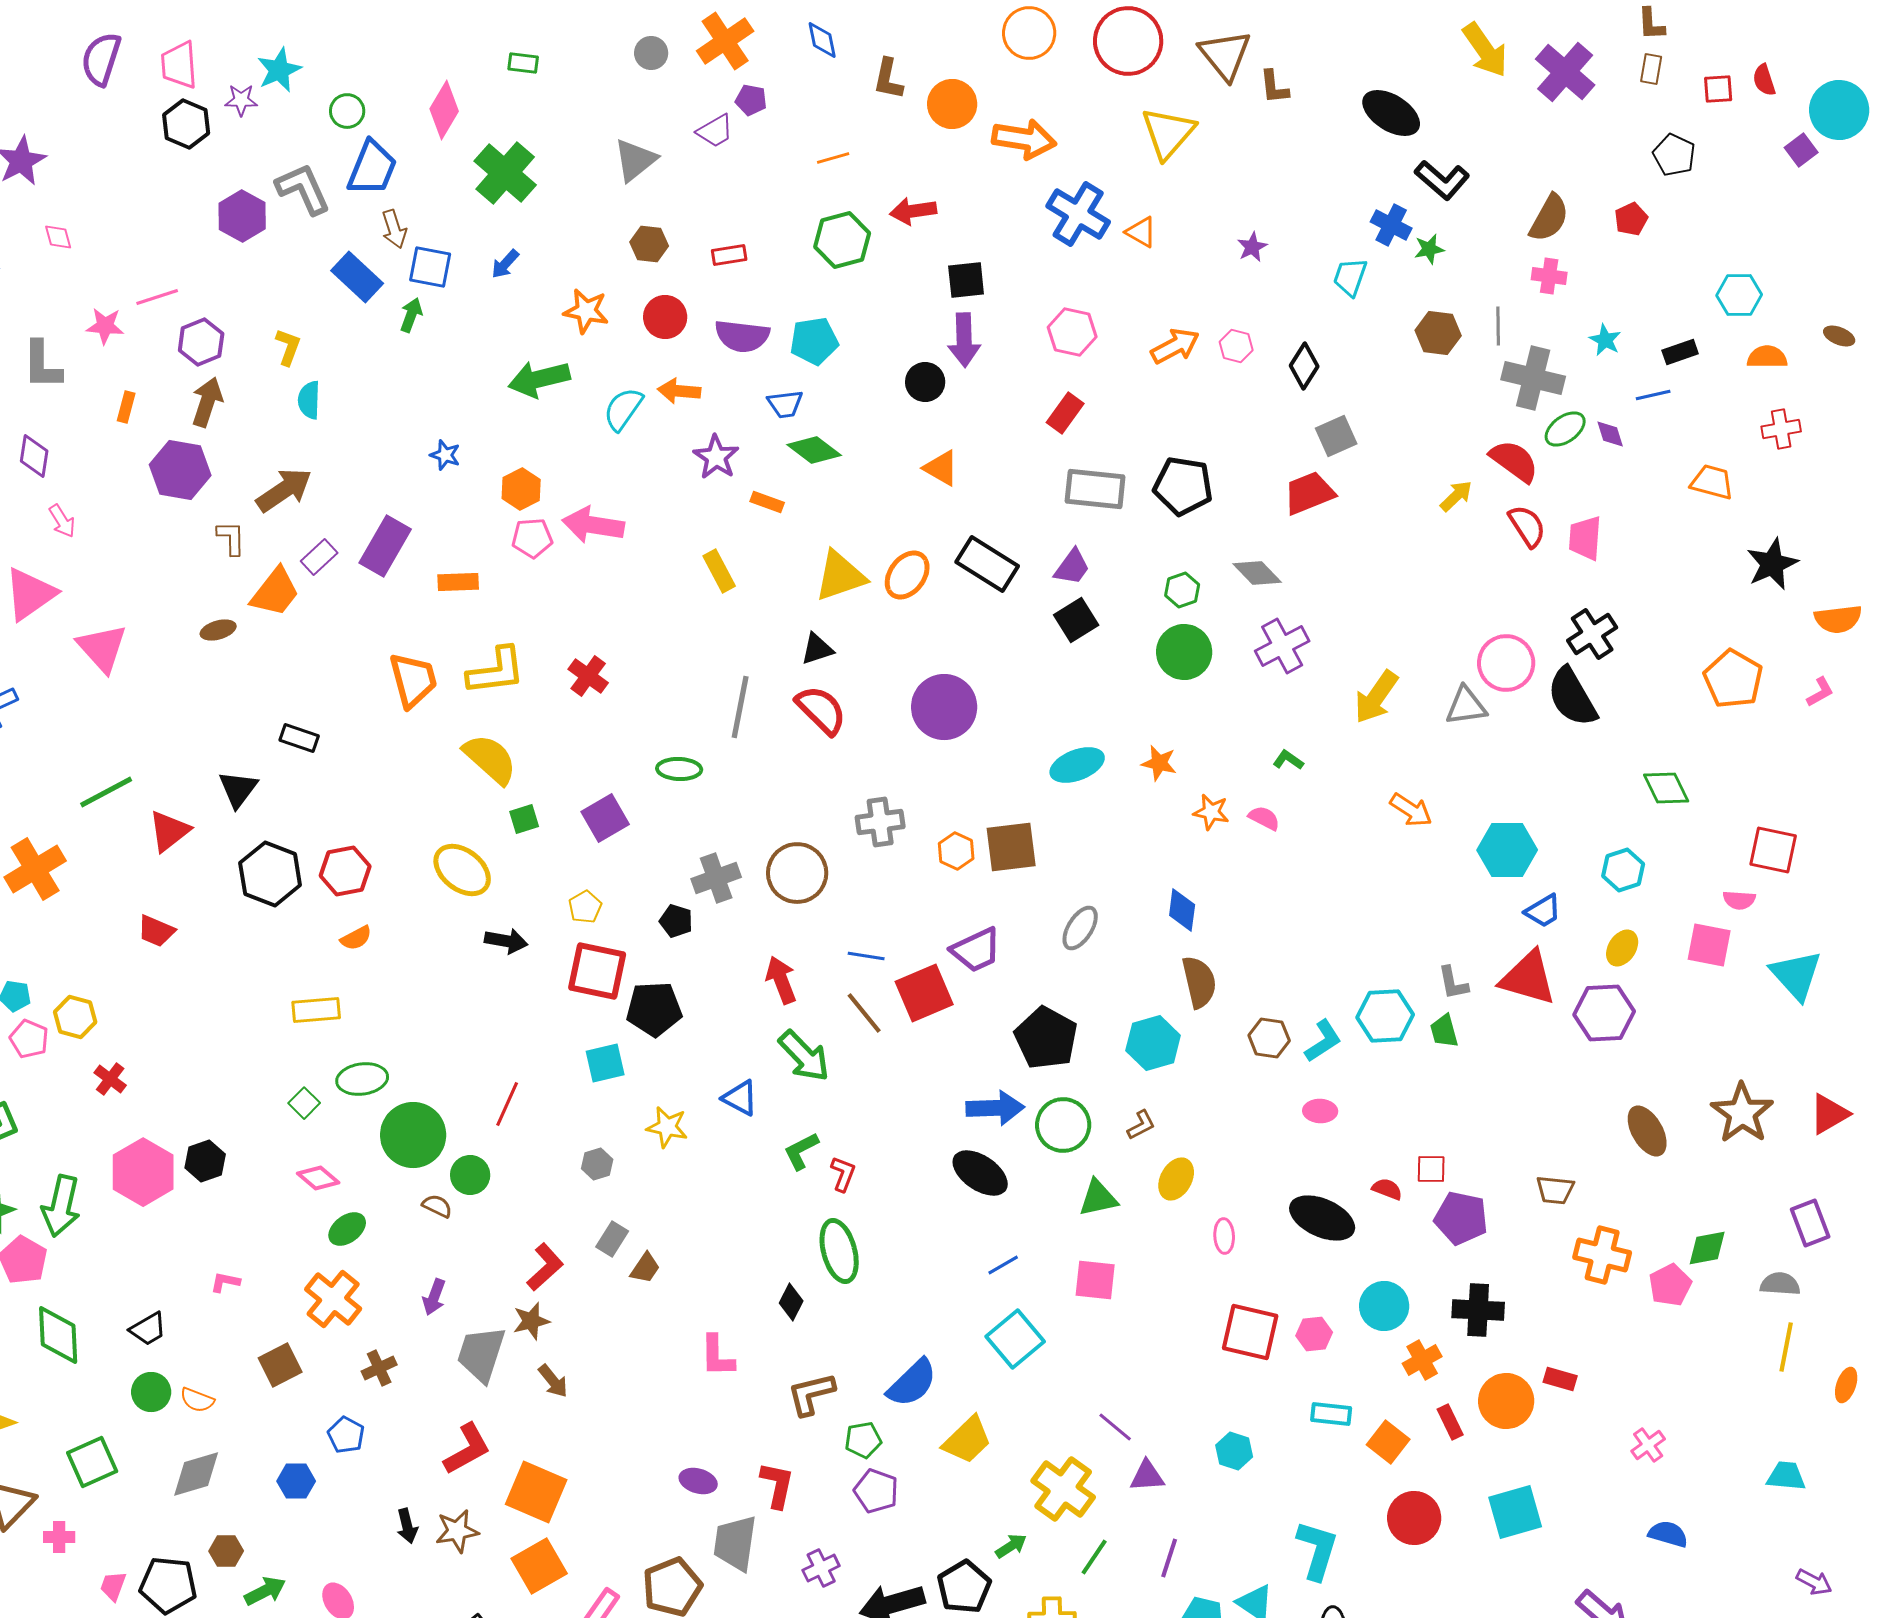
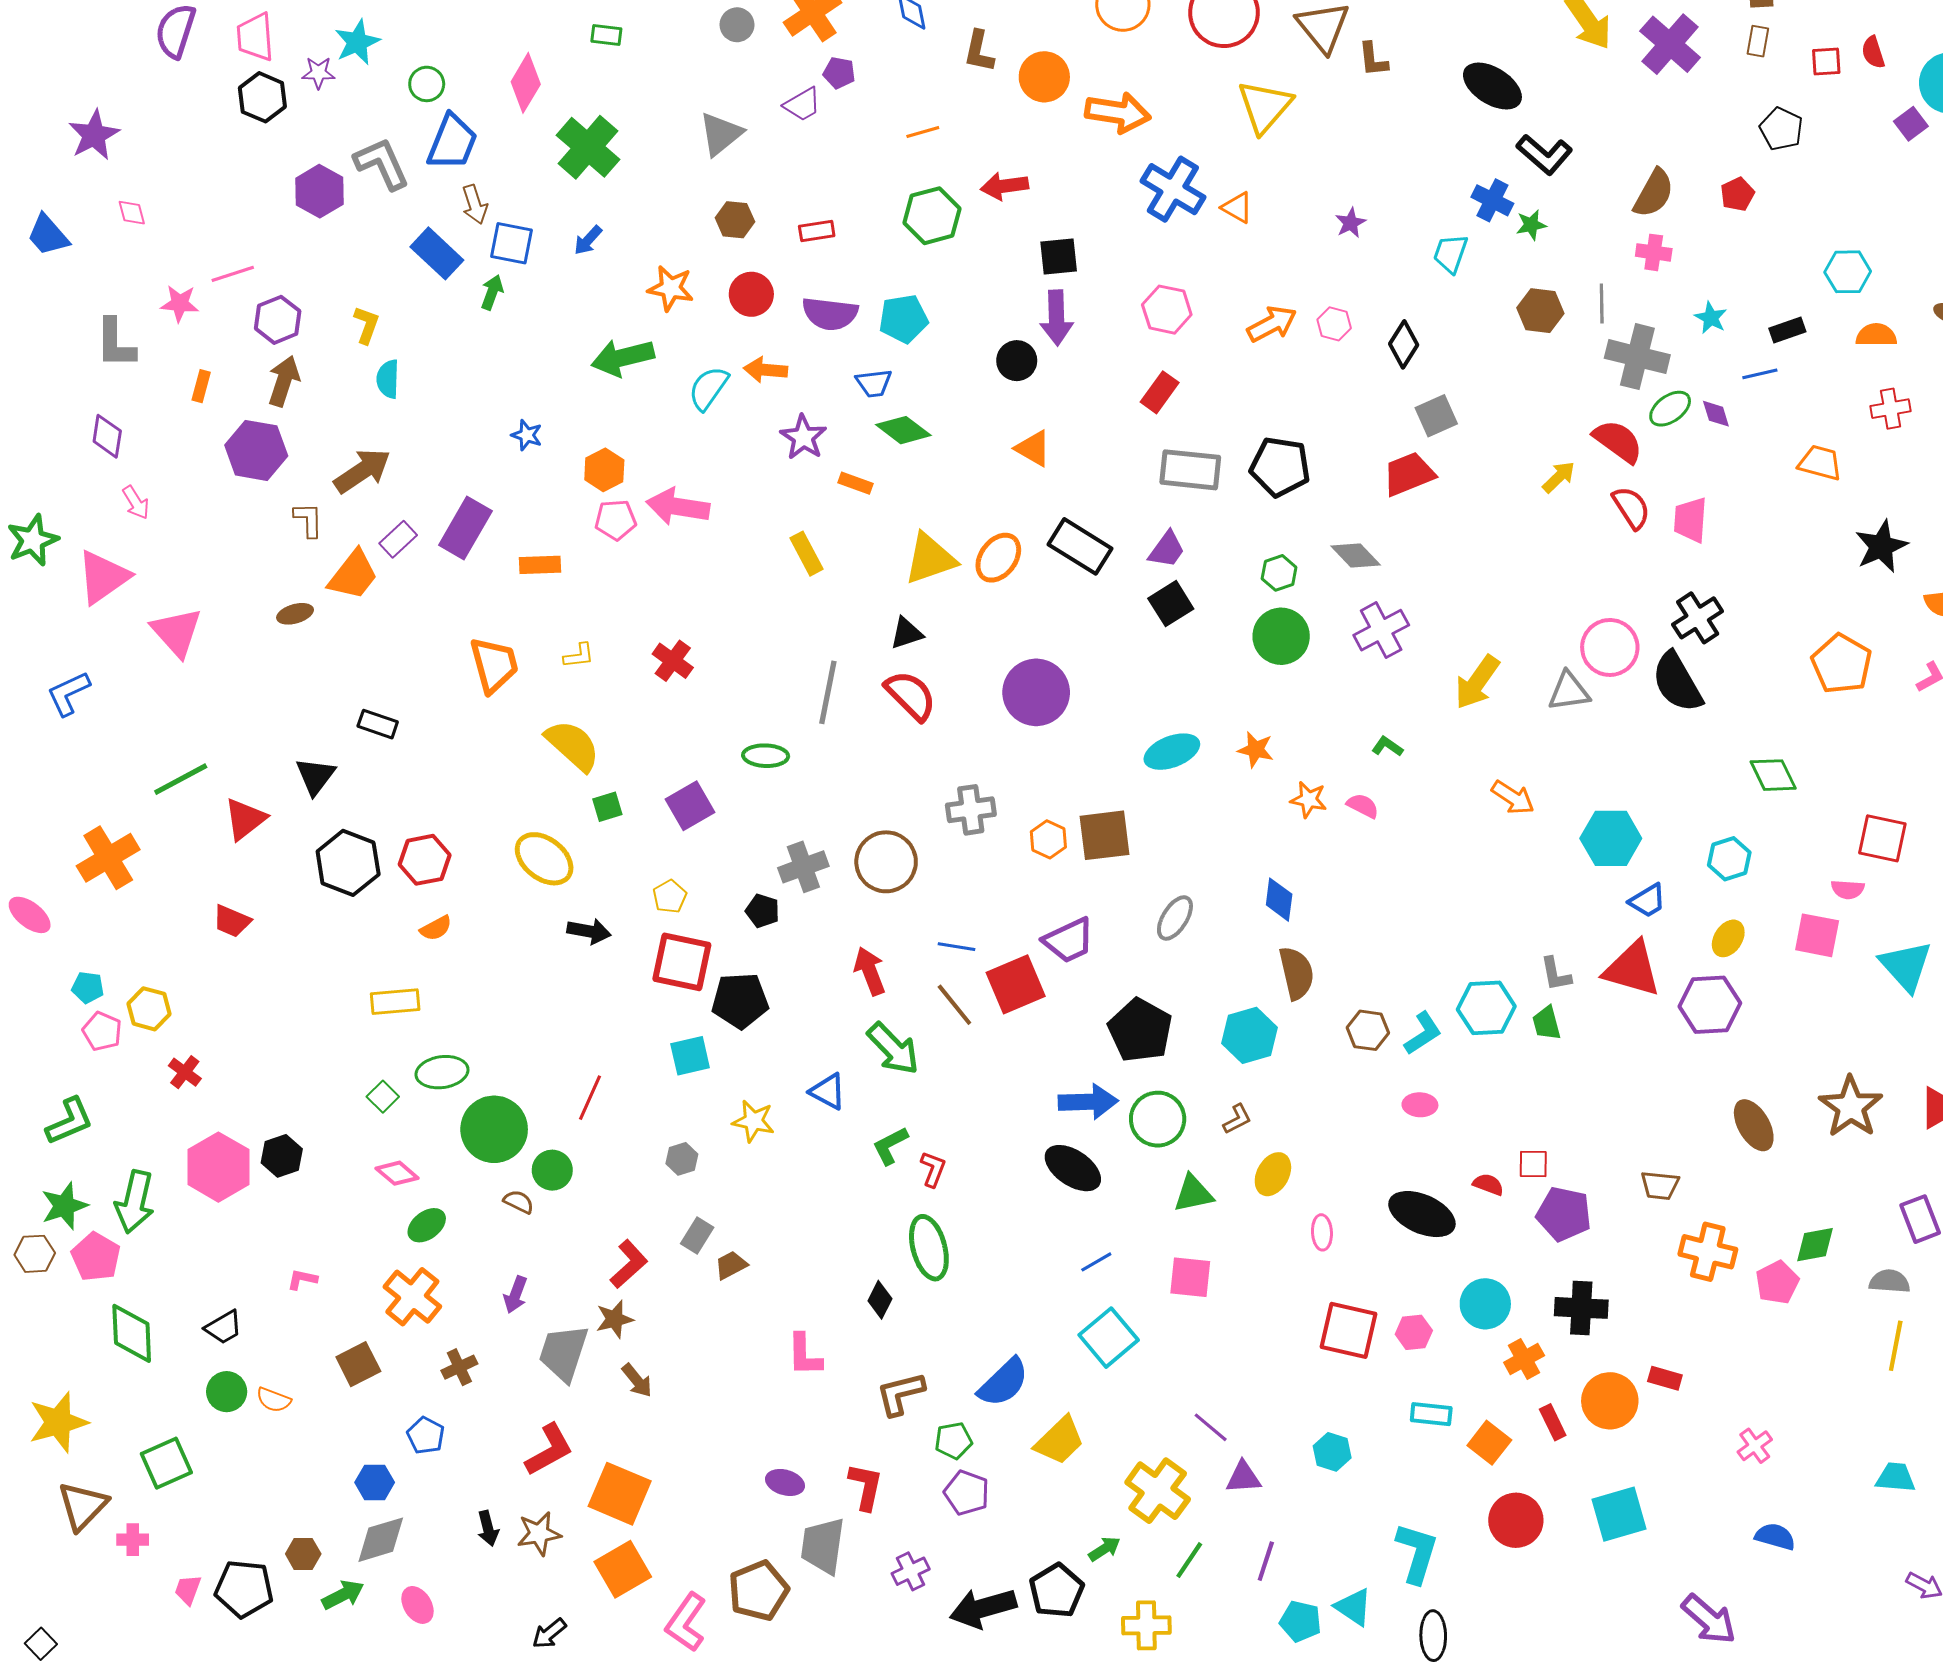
yellow L-shape: (496, 671) -> (579, 656), size x0.5
brown trapezoid: (645, 1268) -> (731, 1265), turned -152
gray diamond: (196, 1474) -> (381, 1540), moved

